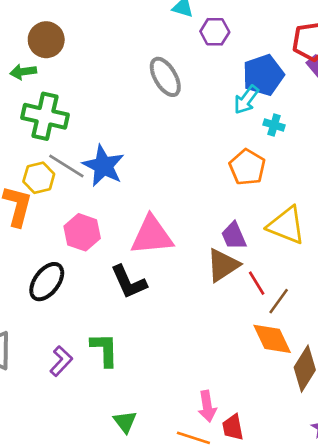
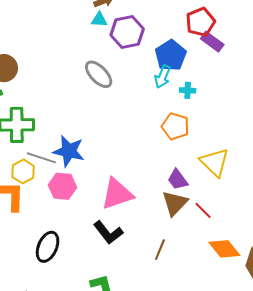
purple hexagon: (215, 32) -> (127, 32), size x1.5
yellow triangle: (286, 225) -> (215, 162), turned 36
pink hexagon: (82, 232) -> (62, 186), moved
brown line: (279, 301) -> (160, 250), moved

